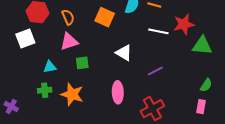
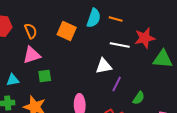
white triangle: (124, 53) -> (104, 66), moved, turned -42
purple line: (155, 71) -> (117, 84), turned -35
green semicircle: (206, 85) -> (139, 98), moved

